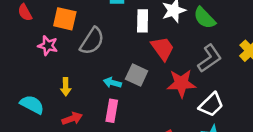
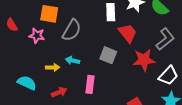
red semicircle: (25, 13) -> (12, 25), moved
cyan arrow: (112, 83) -> (72, 60), moved
yellow arrow: (66, 87) -> (53, 67), turned -88

